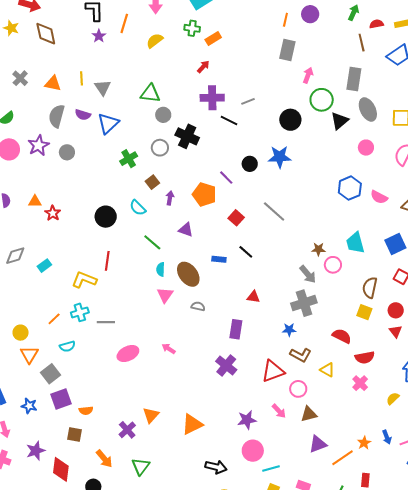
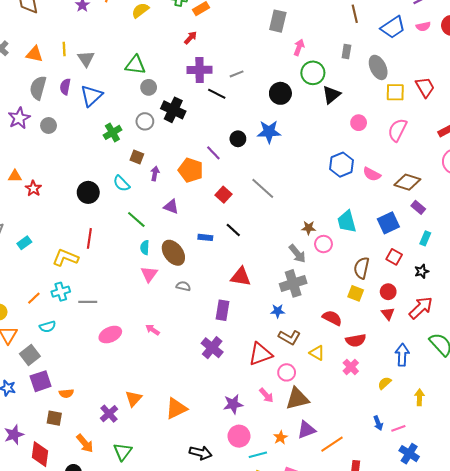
gray rectangle: (354, 79) -> (346, 51), size x0.6
gray ellipse: (368, 110) -> (378, 67), moved
purple semicircle: (83, 115) -> (65, 87), turned 84
brown square: (152, 182) -> (137, 157), turned -32
red triangle: (253, 297) -> (241, 277), size x1.5
brown triangle: (309, 414) -> (297, 399), size x1.4
orange star: (364, 443) -> (281, 438), moved

